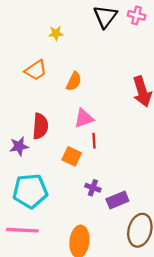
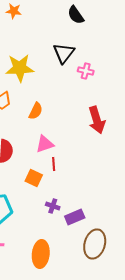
pink cross: (137, 15) -> (86, 71), moved
yellow star: (56, 33) -> (20, 68), size x2.0

